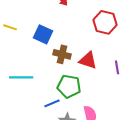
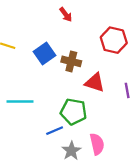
blue square: (43, 34) -> (45, 54), turned 30
brown cross: (62, 54) -> (71, 61), moved

